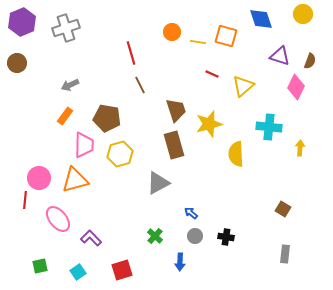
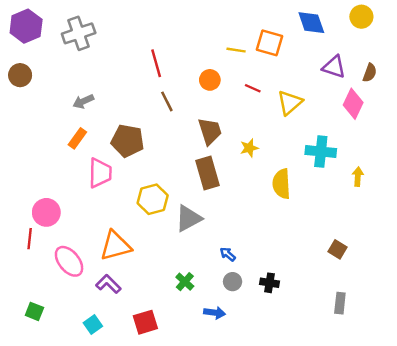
orange circle: (172, 32) -> (210, 80), moved
yellow star: (209, 124) -> (249, 148), size x0.6
yellow hexagon: (120, 154) -> (153, 199), moved
orange triangle: (75, 180) -> (116, 246), moved
blue arrow: (180, 262) -> (215, 313), turned -84
green square: (40, 266) -> (34, 311), moved, turned 35

